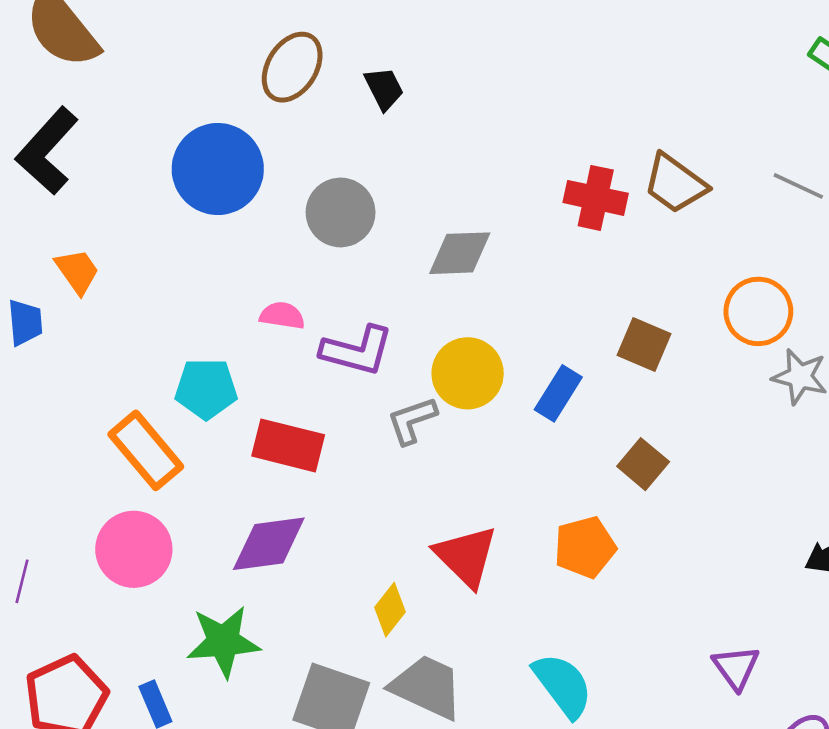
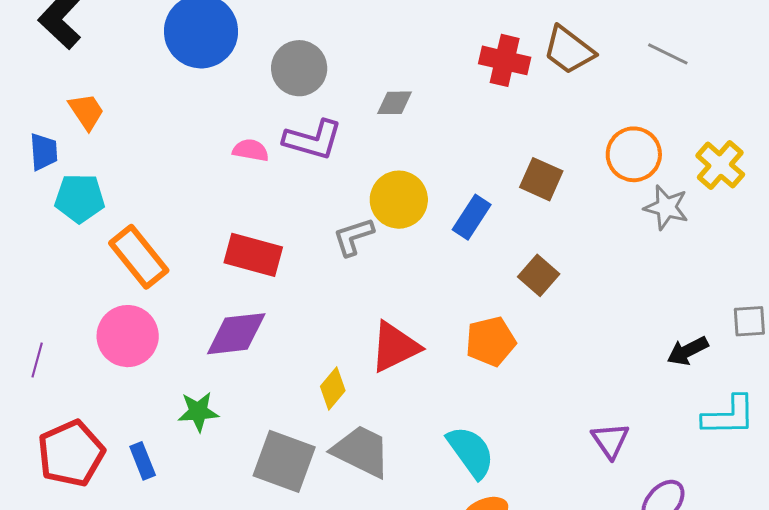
gray diamond: (460, 253) -> (394, 103), size x0.7
purple L-shape: (357, 351) -> (313, 140), moved
cyan pentagon: (206, 389) -> (80, 198), moved
red triangle: (466, 556) -> (395, 347), turned 48
green star: (223, 642) -> (198, 412), size x0.7

